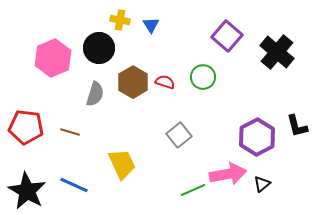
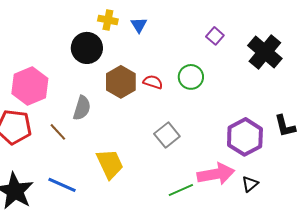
purple square: (227, 36) -> (215, 36), size x0.6
pink hexagon: (53, 58) -> (30, 86), moved
gray semicircle: (95, 94) -> (82, 108), moved
brown line: (70, 132) -> (58, 132), turned 30

